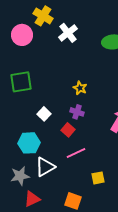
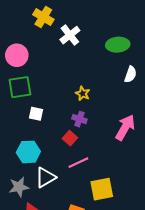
pink circle: (22, 35) -> (17, 55), moved
white square: (44, 114) -> (36, 114), moved, turned -32
yellow square: (98, 178) -> (102, 189), size x1.6

